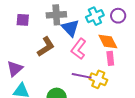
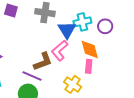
blue triangle: (70, 28) -> (67, 30), moved
brown L-shape: (46, 47) -> (43, 62), moved
purple line: (82, 76) -> (32, 76), moved

